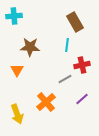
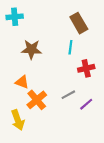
orange triangle: (17, 70) -> (22, 82), moved, turned -40
gray line: (65, 79) -> (68, 95), moved
orange cross: (46, 102) -> (37, 100), moved

